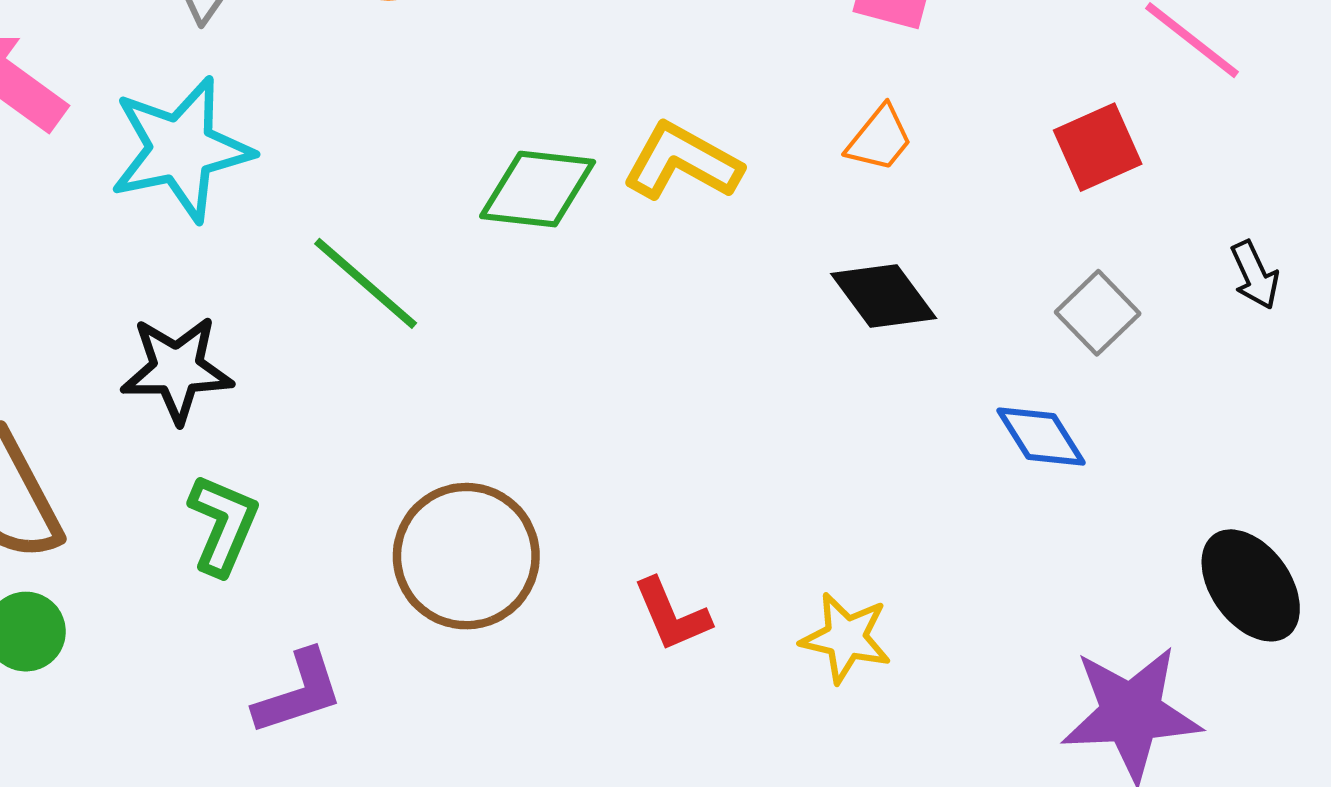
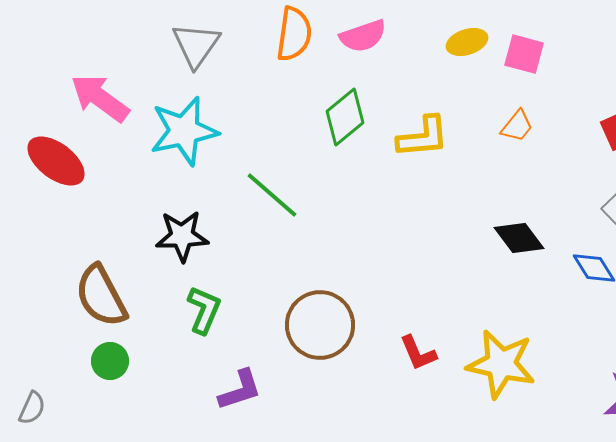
yellow L-shape: (682, 162) -> (423, 137), turned 146
green diamond: (538, 189) -> (345, 117), moved, turned -46
black diamond: (884, 296) -> (519, 238), moved
yellow star: (846, 638) -> (501, 364), size x1.6

